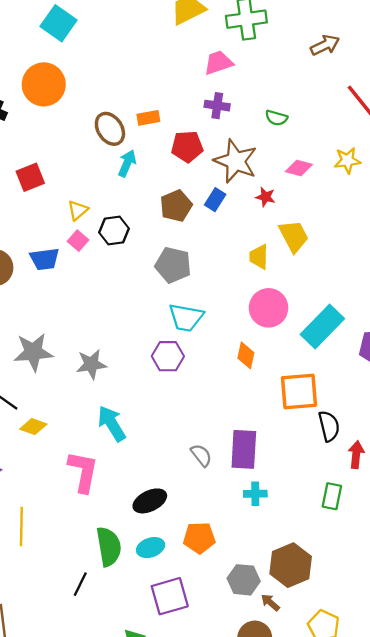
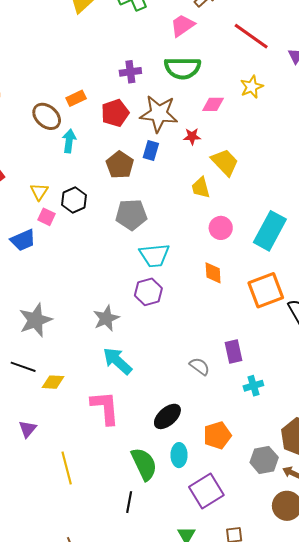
pink trapezoid: (218, 63) -> (182, 25), moved
green semicircle: (276, 118) -> (183, 68), size x1.8
pink circle: (269, 308) -> (221, 228), size x0.7
gray star: (91, 364) -> (106, 318), moved
purple rectangle: (244, 449) -> (234, 352), size x0.7
cyan ellipse: (151, 548) -> (179, 455), turned -55

